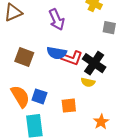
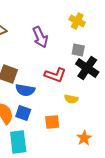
gray square: (109, 28) -> (78, 50), moved
blue semicircle: (57, 53) -> (25, 90), moved
black cross: (94, 63) -> (87, 68), moved

